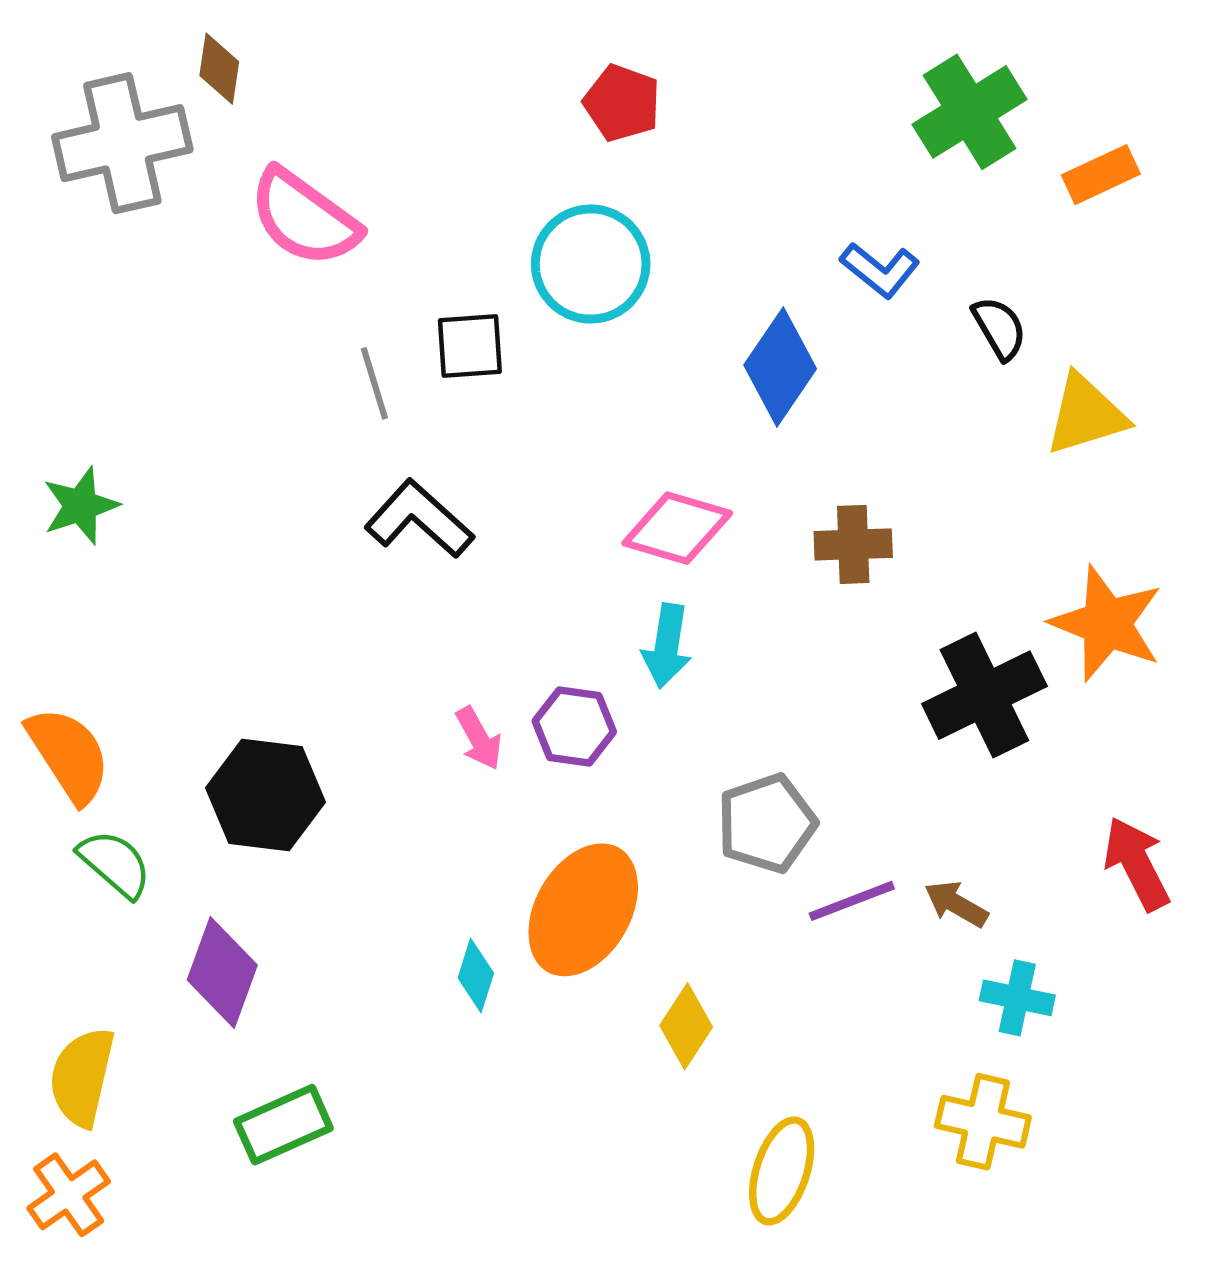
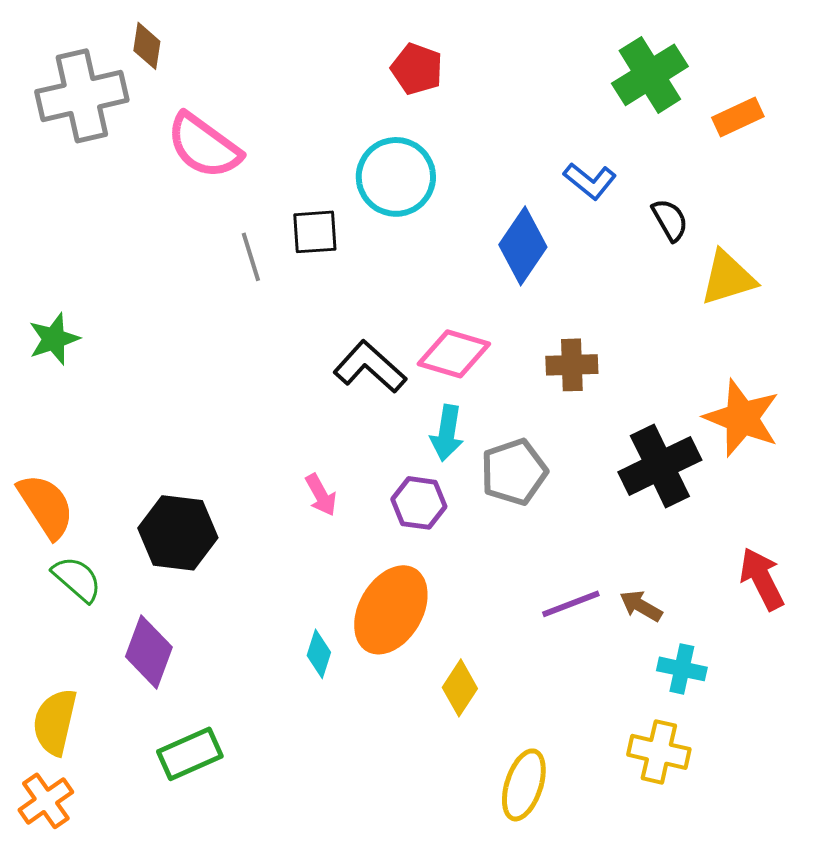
black L-shape: (419, 519) -> (370, 367), moved
purple hexagon: (574, 726) -> (419, 503), moved
gray pentagon: (767, 823) -> (514, 472), moved

